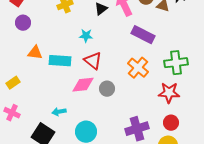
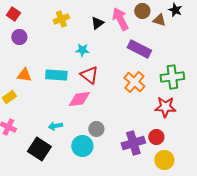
orange triangle: (35, 53) -> (24, 75), moved
gray circle: (107, 89) -> (96, 129), moved
red circle: (171, 123) -> (156, 137), moved

